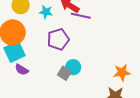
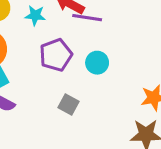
cyan circle: (73, 67) -> (97, 63), moved

